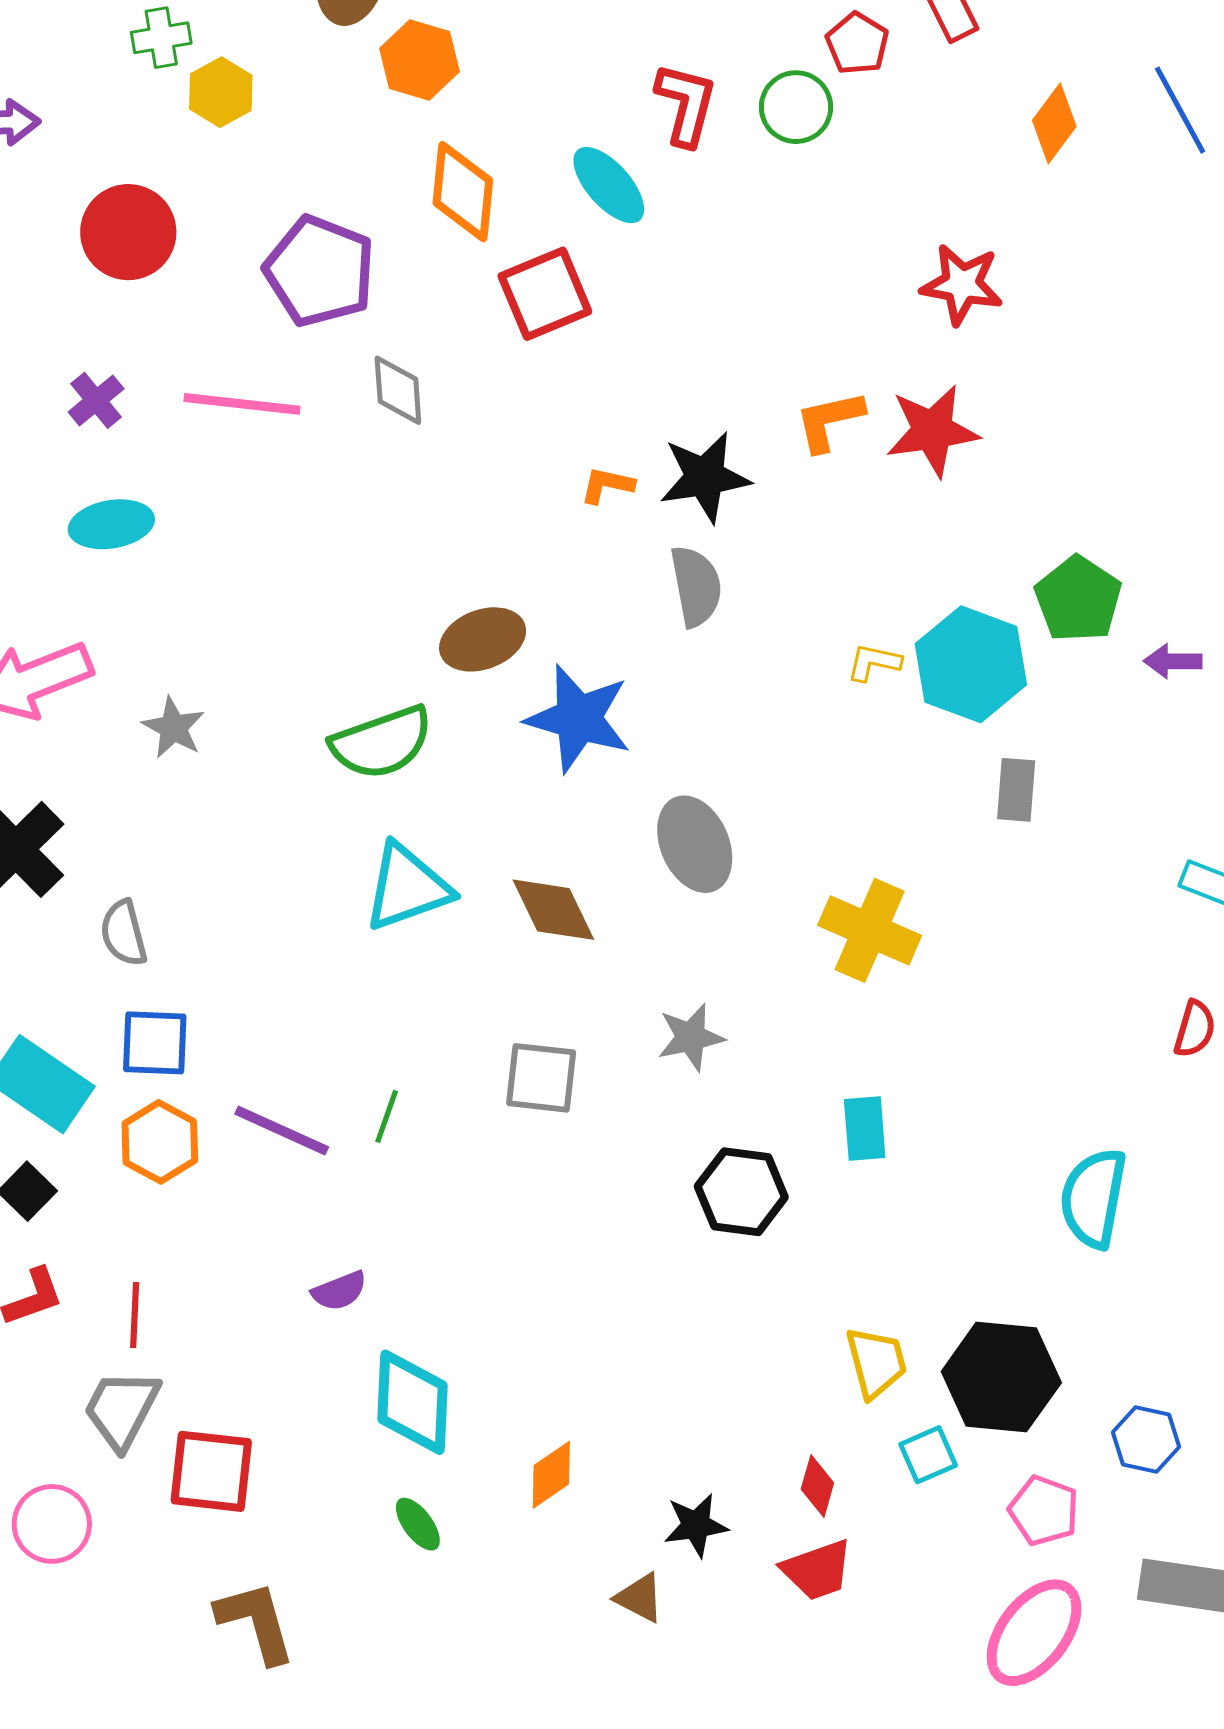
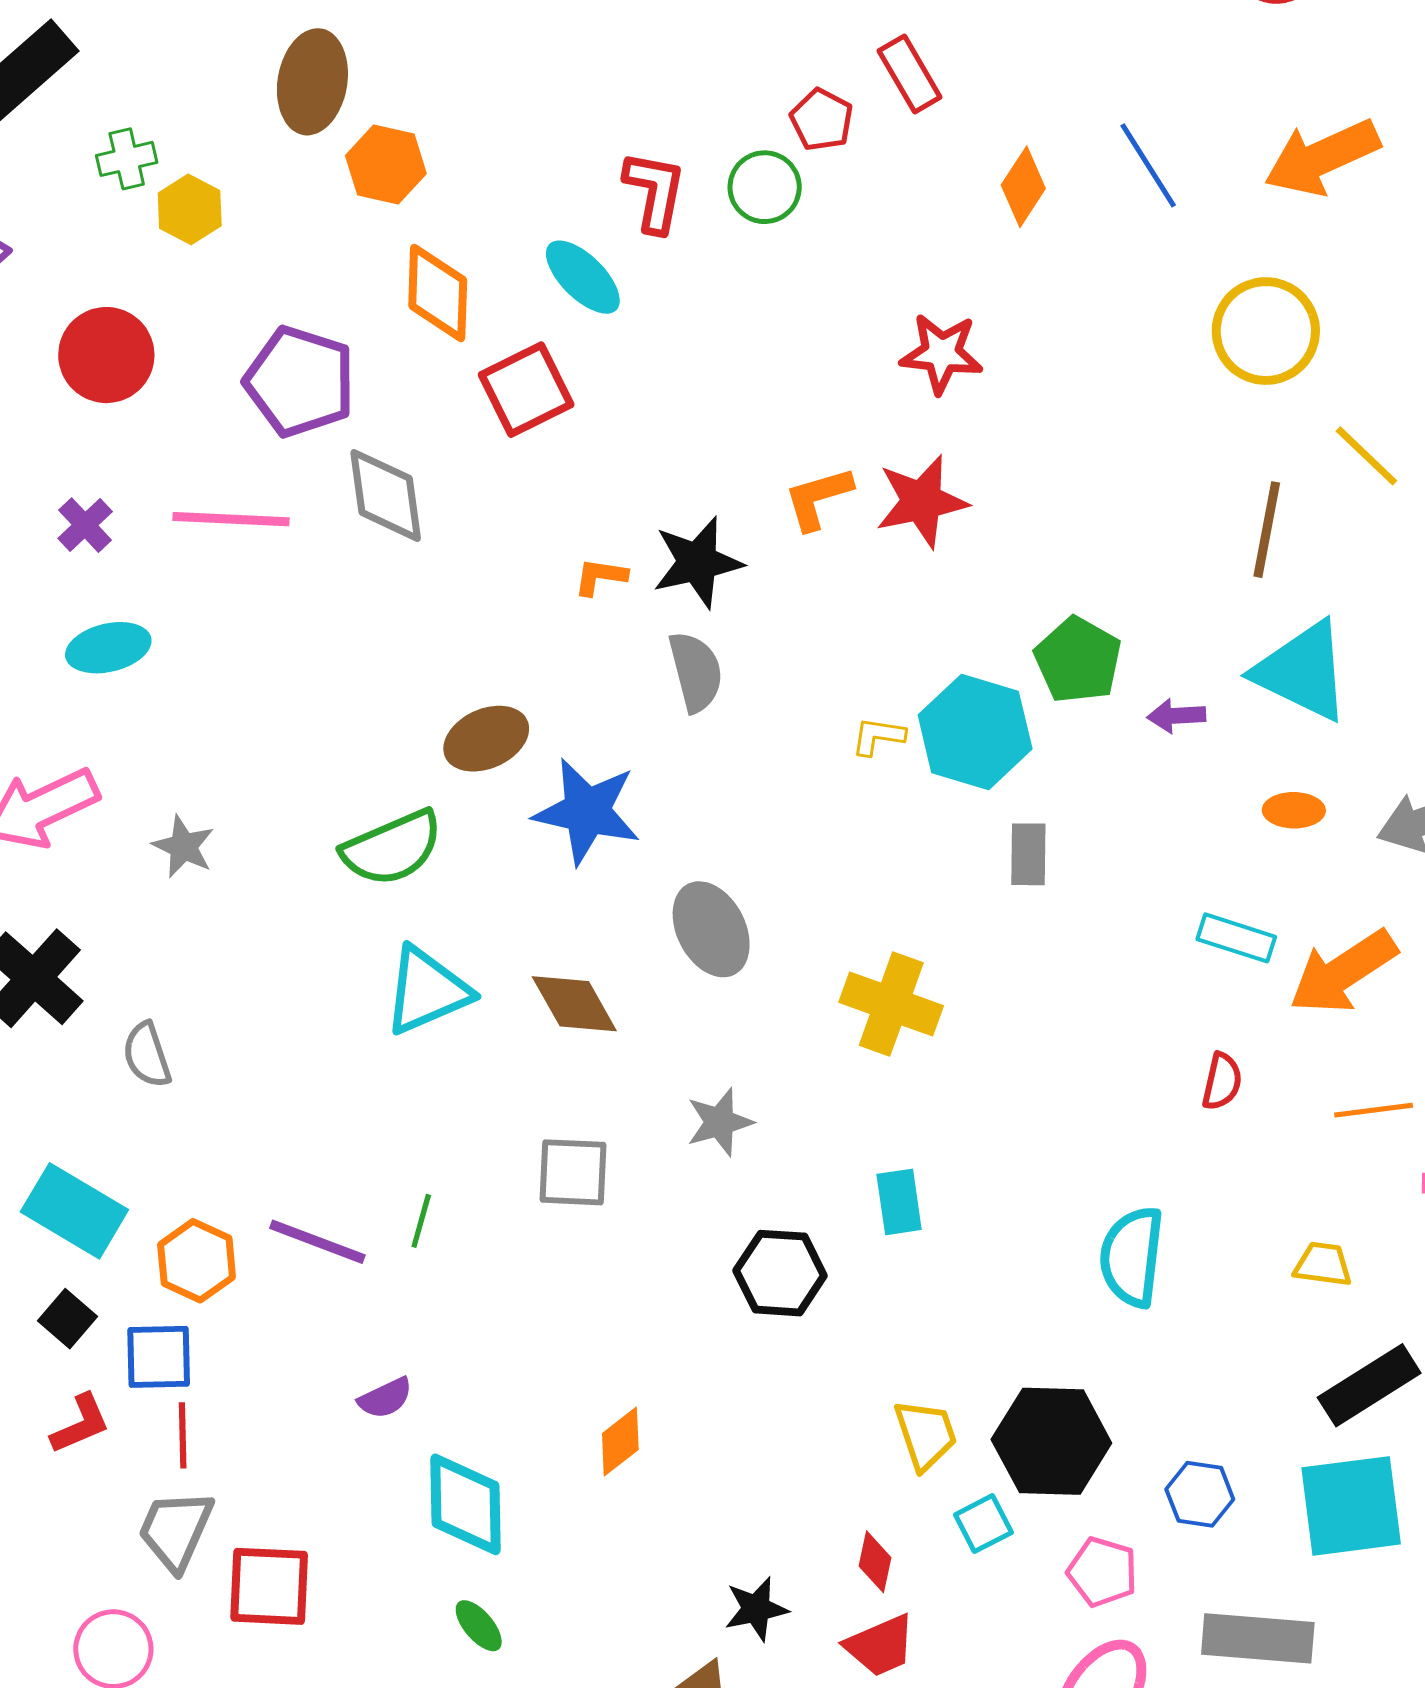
gray diamond: (398, 390) -> (386, 495), size x1.4
blue square: (155, 1043) -> (159, 1357), moved
orange diamond: (551, 1475) -> (620, 1442), moved

